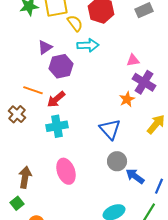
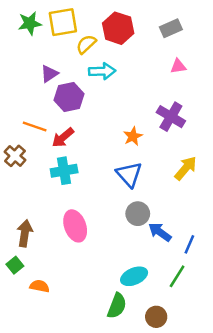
yellow semicircle: (75, 23) -> (86, 44), turned -96
pink triangle: (133, 60) -> (178, 66), moved
orange star: (127, 99) -> (133, 136), moved

